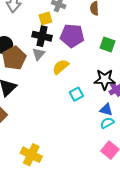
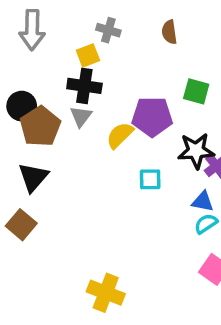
purple pentagon: (72, 36) -> (152, 117), moved
cyan square: (76, 94) -> (150, 179), turned 32
yellow cross: (31, 155) -> (106, 293), moved

